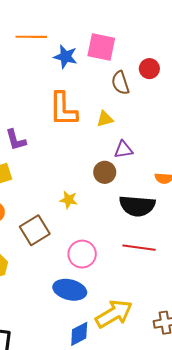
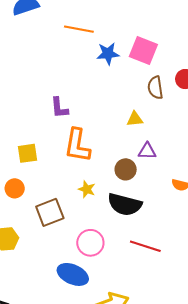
blue star: (66, 57) -> (108, 54), turned -30
orange L-shape: (63, 109) -> (77, 145), moved
purple L-shape: (16, 140) -> (59, 108), moved
black semicircle: (137, 206) -> (125, 204), moved

